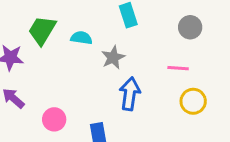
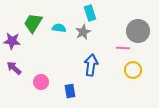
gray circle: (190, 27) -> (138, 31), moved, size x1.5
gray star: (113, 57) -> (83, 32), moved

